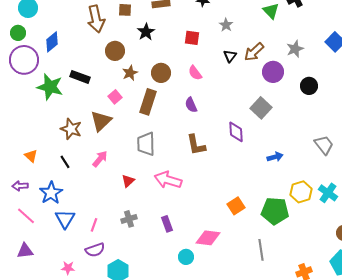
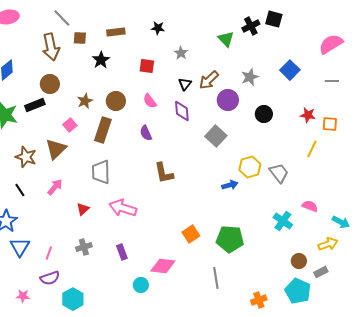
brown circle: (115, 51) -> (50, 84), moved
black rectangle: (80, 77) -> (35, 105), turned -42
purple diamond: (236, 132) -> (182, 111), moved
brown L-shape: (196, 145) -> (164, 173), moved
yellow hexagon: (301, 192) -> (250, 167), moved

